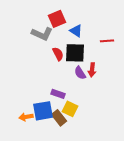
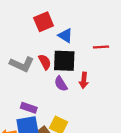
gray L-shape: (42, 34) -> (22, 64), moved
purple semicircle: (80, 73) -> (61, 84), moved
purple rectangle: (58, 94) -> (29, 108), moved

